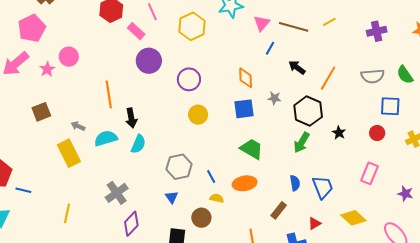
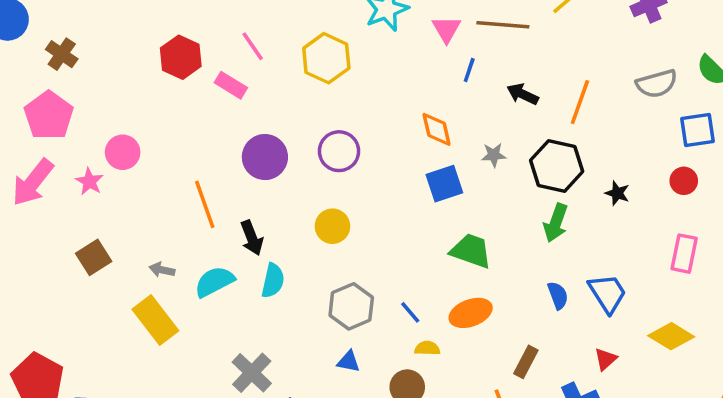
purple circle: (149, 61) -> (265, 157), moved
yellow circle: (198, 115) -> (332, 226), moved
blue triangle: (172, 197) -> (348, 362), turned -32
brown rectangle: (279, 210) -> (526, 362), moved

